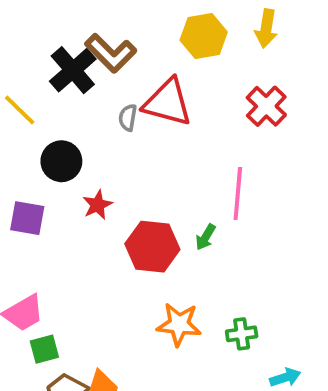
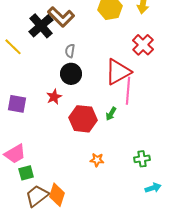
red triangle: (168, 102) -> (118, 72), moved, turned -44
black circle: (61, 161) -> (71, 74), moved
orange star: (179, 324) -> (97, 160), size x0.6
green cross: (242, 334) -> (142, 159), moved

